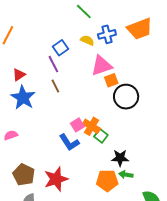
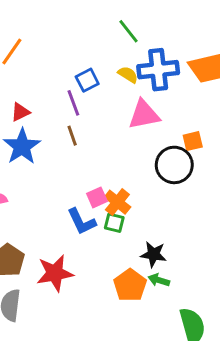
blue cross: (107, 34) -> (158, 70), size x1.5
orange square: (111, 80) -> (193, 141), moved
green square: (101, 136) -> (114, 223), moved, turned -32
orange pentagon: (107, 181) -> (130, 285), turned 30

